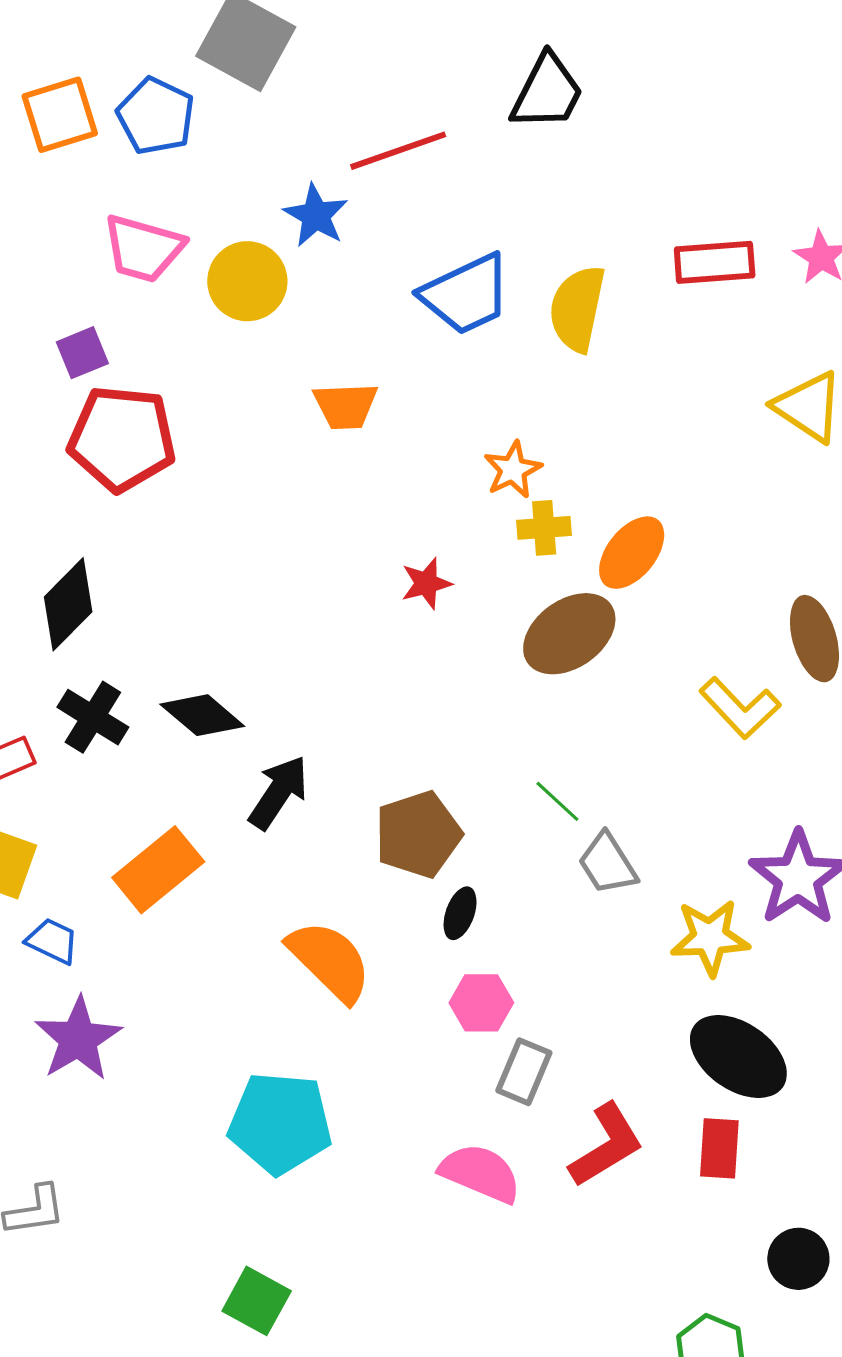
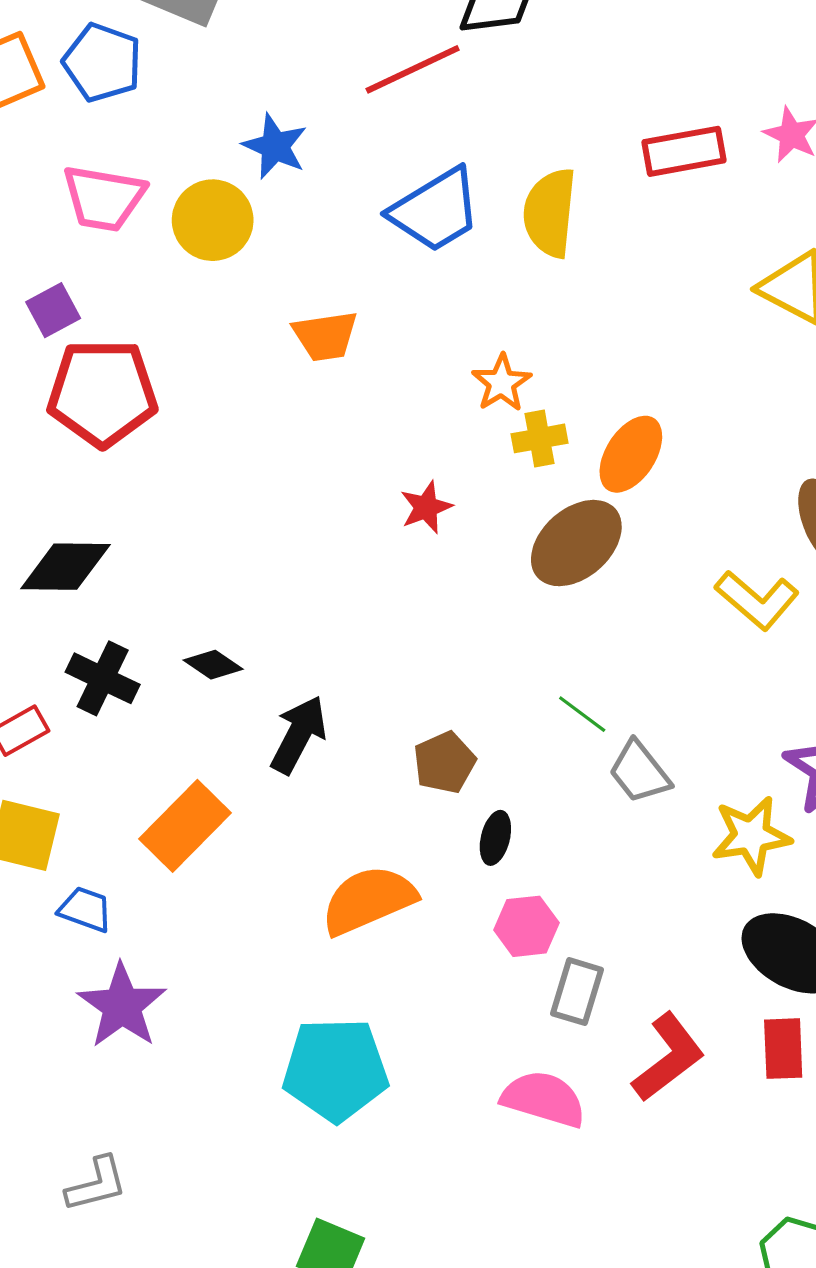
red line: (398, 151) -> (413, 69), moved
black diamond: (68, 604) -> (65, 567), turned 52
black diamond: (202, 715) -> (213, 665), size x0.7
brown pentagon: (418, 834) -> (444, 762), size x0.7
orange semicircle: (330, 961) -> (368, 900), turned -62

